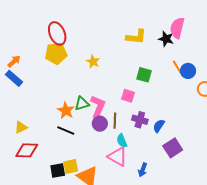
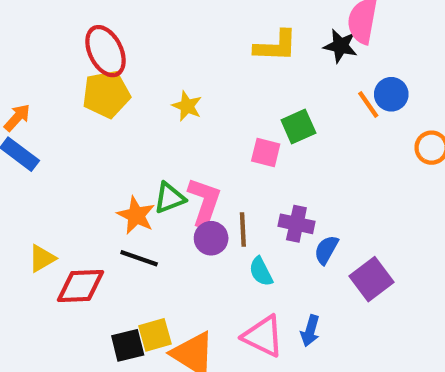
blue circle: (188, 71) -> (391, 94), moved
green square: (144, 75) -> (298, 126), turned -35
pink square: (128, 96) -> (266, 152), moved
blue semicircle: (159, 126) -> (326, 250), moved
red diamond: (27, 150) -> (80, 286), moved
pink triangle: (118, 157) -> (263, 336), moved

